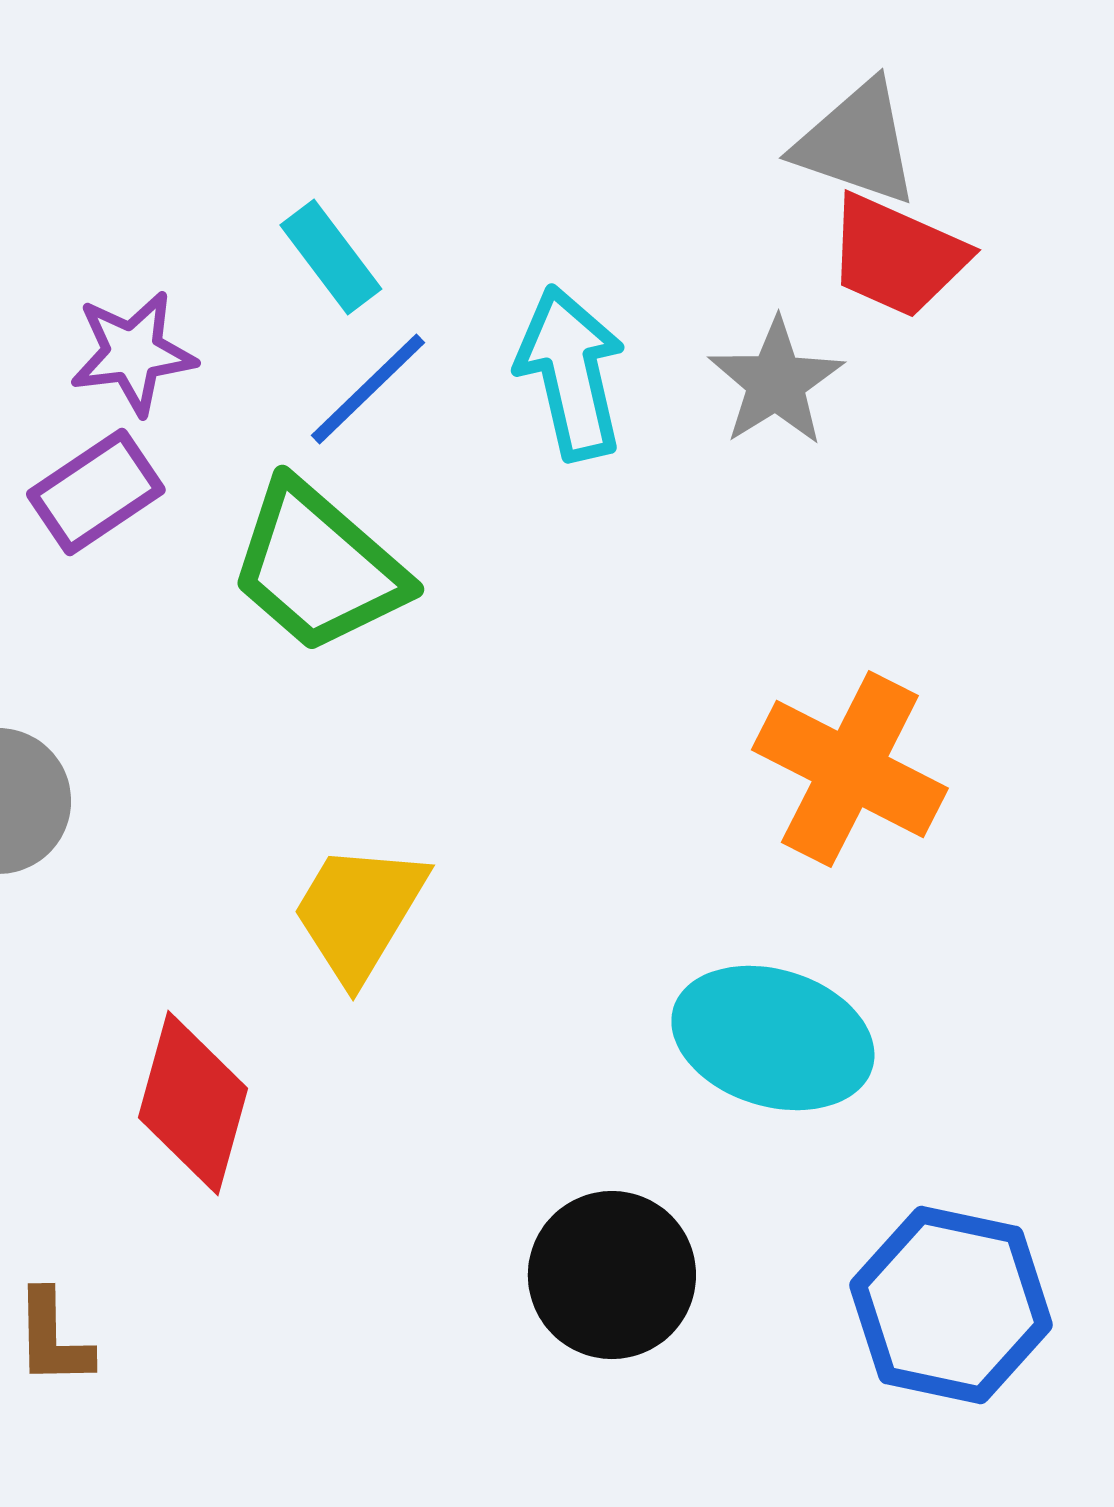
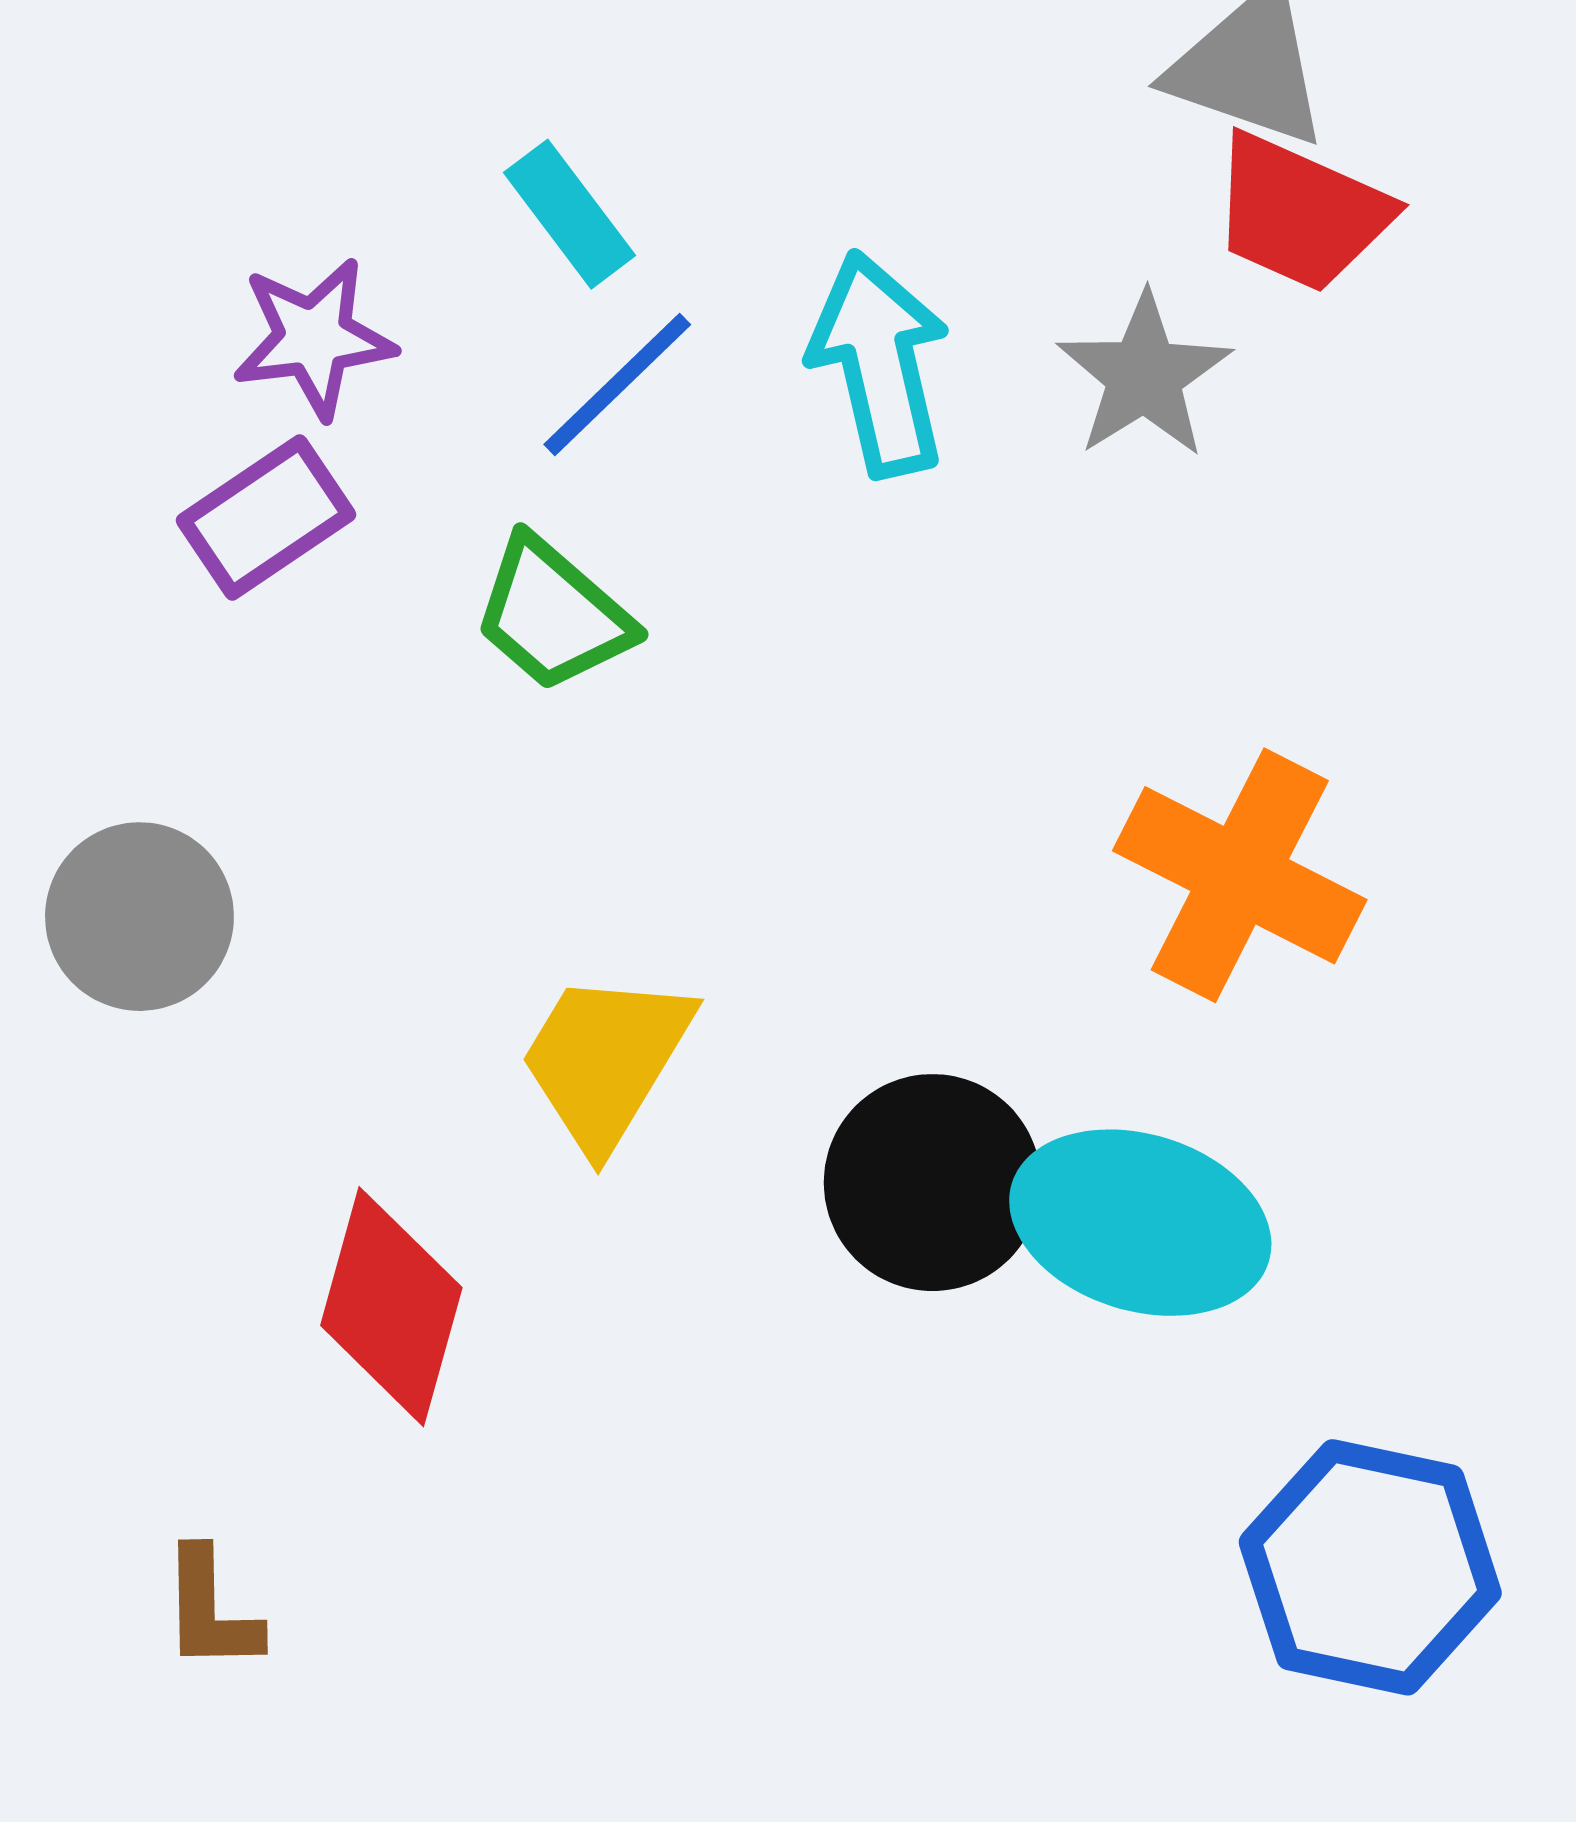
green trapezoid: (318, 567) -> (553, 614), size x0.7
black circle: (612, 1275) -> (932, 1183), moved

